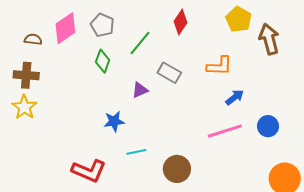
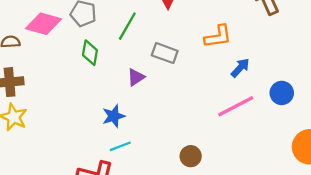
pink diamond: (65, 28) -> (44, 24), turned 60
cyan line: (136, 152) -> (120, 146), moved
brown circle: (177, 169) -> (191, 156), size x0.7

